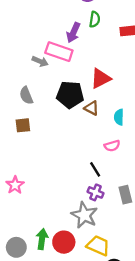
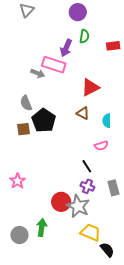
black pentagon: (70, 95) -> (44, 120), moved, turned 30
red circle: (64, 242) -> (61, 202), moved

